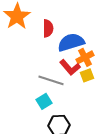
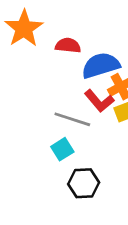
red semicircle: (48, 28) -> (68, 45), turned -84

